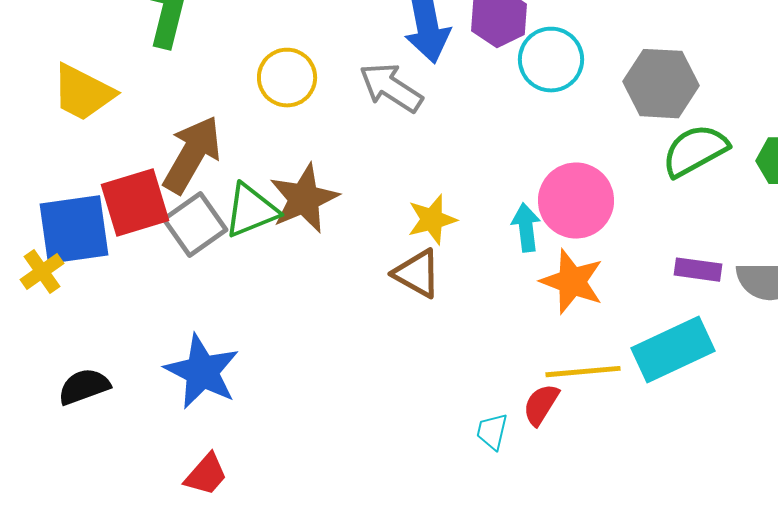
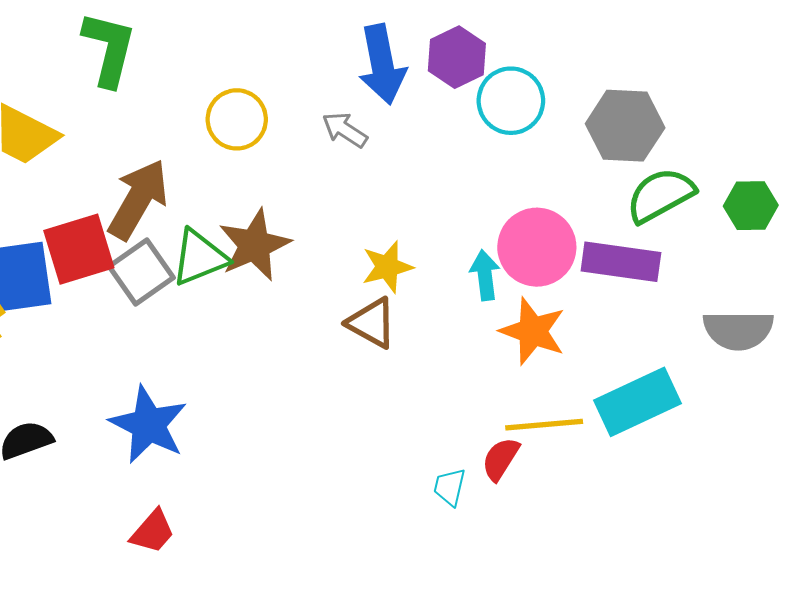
gray arrow: (391, 88) -> (345, 130), size x0.7
purple rectangle: (698, 270) -> (621, 262), moved, size x1.6

